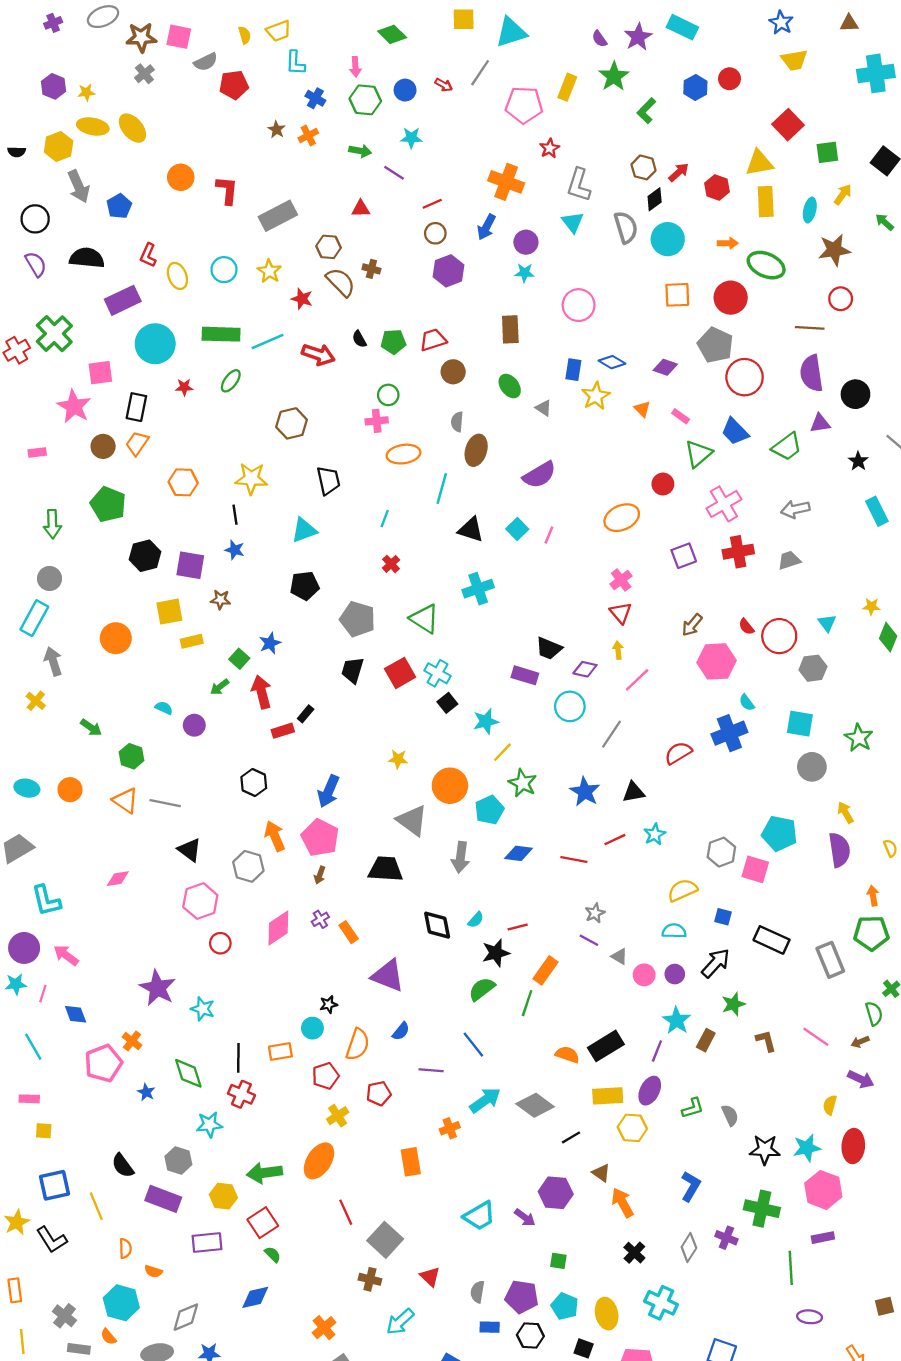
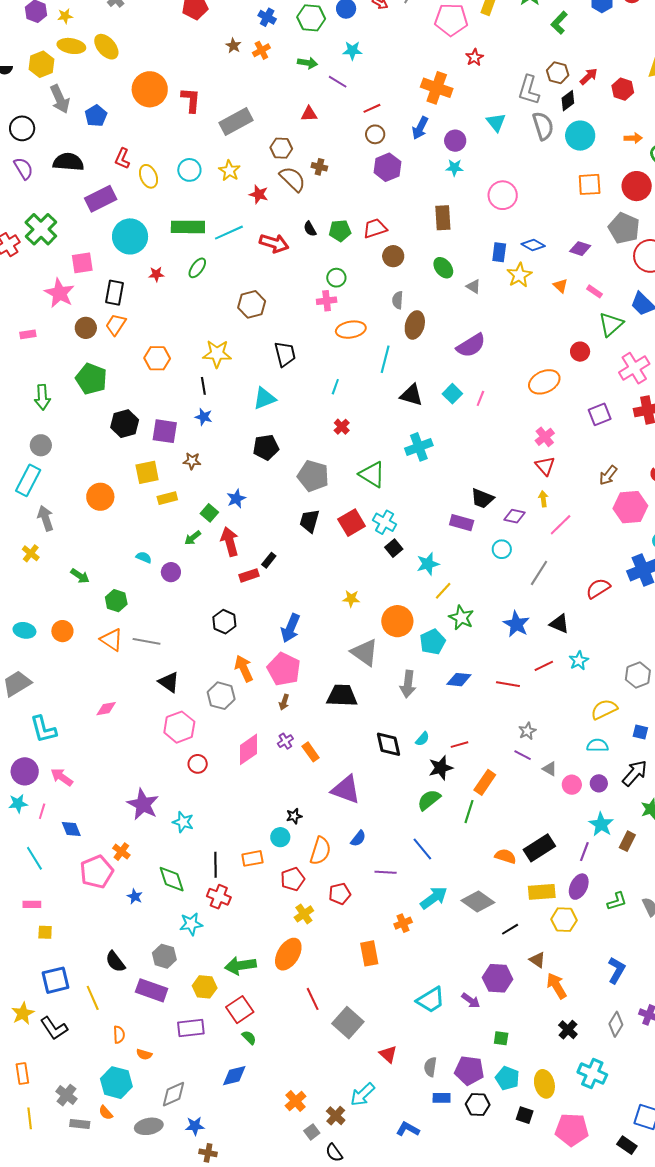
orange circle: (181, 177) -> (150, 89), size x1.5
gray L-shape: (579, 185) -> (529, 90), moved
cyan circle: (570, 706) -> (502, 549), size x0.7
black triangle: (634, 792) -> (559, 624), turned 35
brown cross: (370, 1279) -> (336, 1116), moved, turned 30

